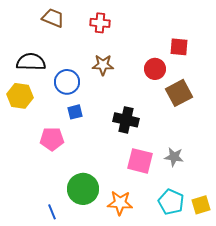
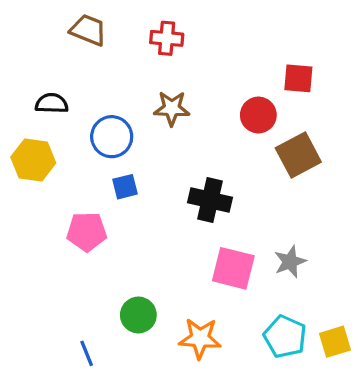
black semicircle: (31, 62) -> (52, 103), size x0.7
gray star: (174, 157) -> (290, 262), turned -30
green circle: (83, 189) -> (138, 315), size x0.7

